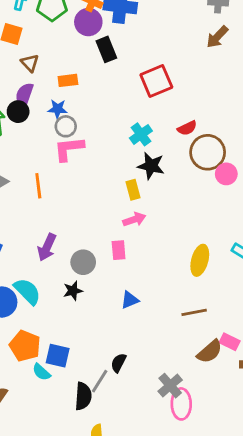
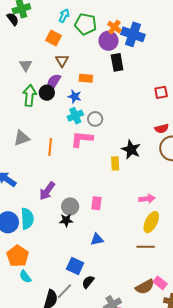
red square: (156, 81) -> (161, 92), moved, size x0.6
gray circle: (66, 126) -> (95, 119), moved
cyan cross: (141, 134) -> (75, 116), moved
pink L-shape: (69, 149) -> (82, 139), moved
pink arrow: (134, 219) -> (147, 199), moved
cyan semicircle: (27, 291) -> (27, 219), turned 30
black star: (73, 291) -> (66, 220), moved
brown line: (194, 312) -> (146, 247), moved
blue square: (58, 356) -> (75, 266), moved
black semicircle: (118, 363) -> (88, 282), moved

